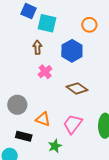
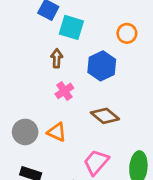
orange triangle: (43, 119) -> (57, 132), moved

